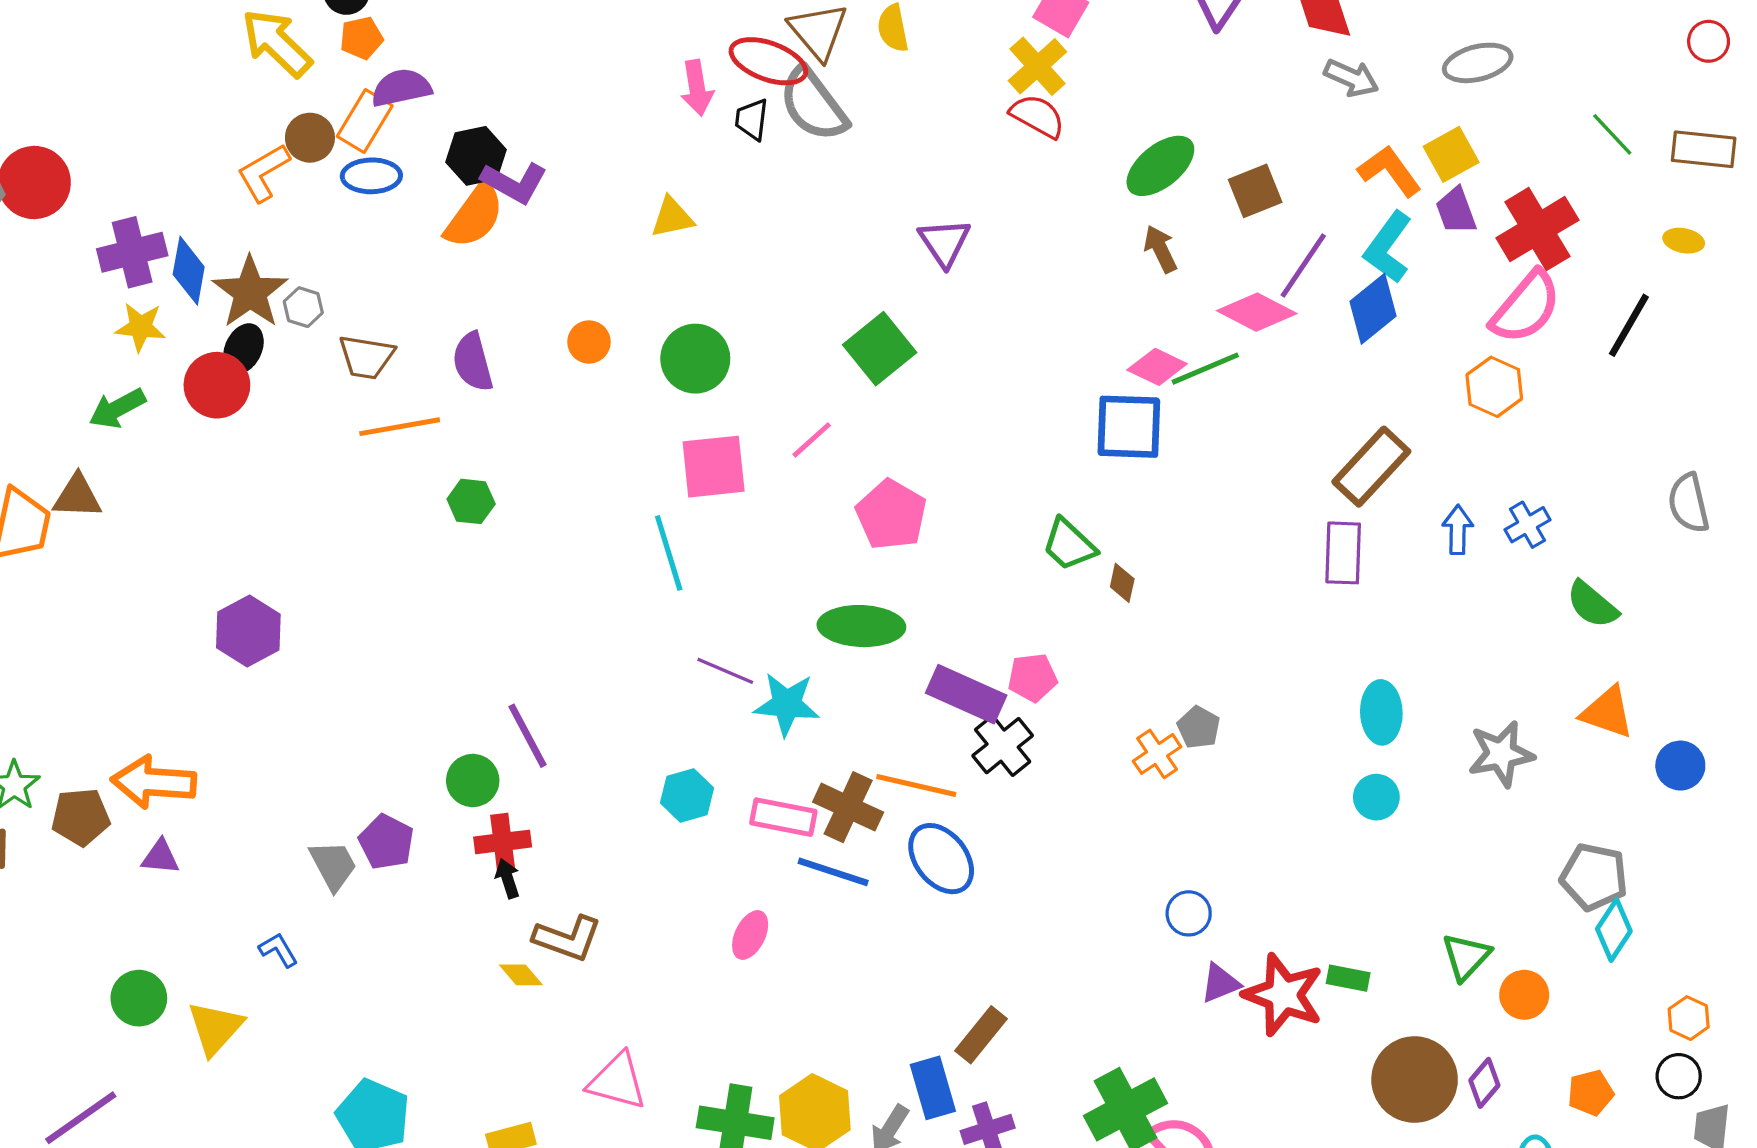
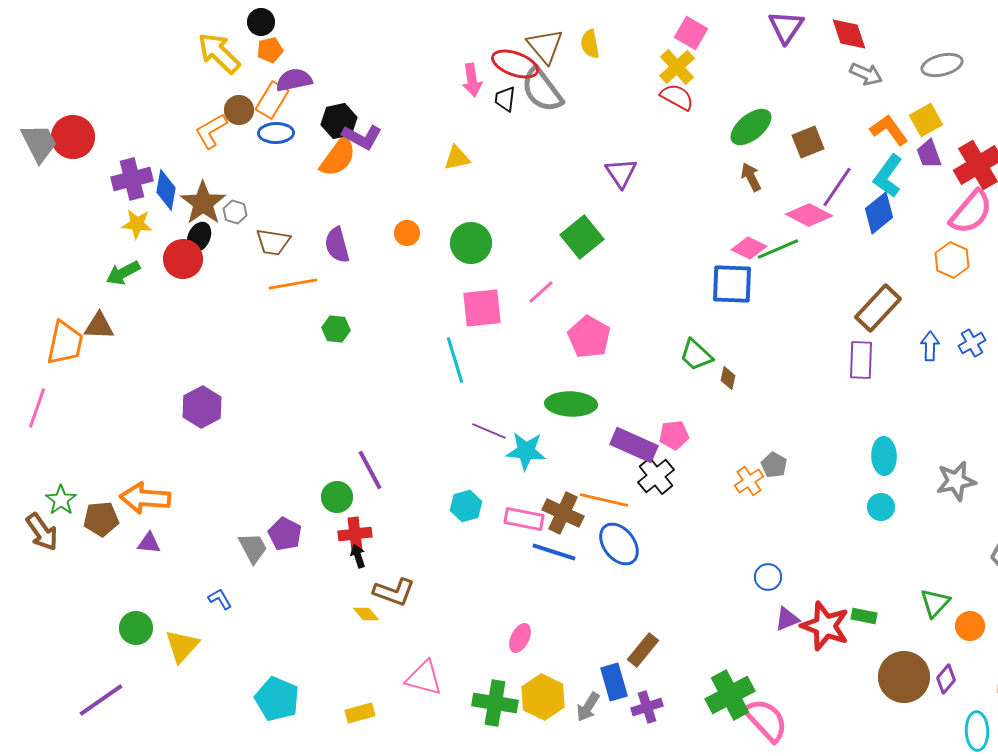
pink ellipse: (750, 935) -> (520, 638), moved

